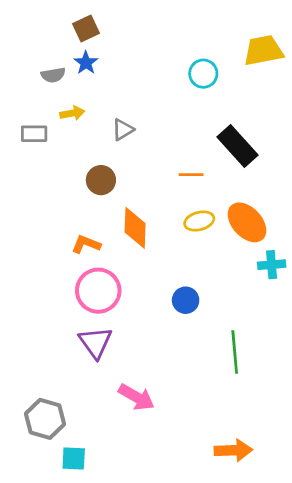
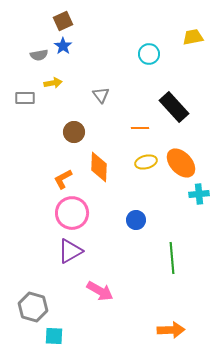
yellow trapezoid: (263, 50) -> (193, 37), size x0.7
gray triangle: (123, 130) -> (101, 95), moved, turned -36
orange L-shape: (86, 244) -> (63, 179), turned -50
purple triangle: (96, 342) -> (70, 251), turned 36

